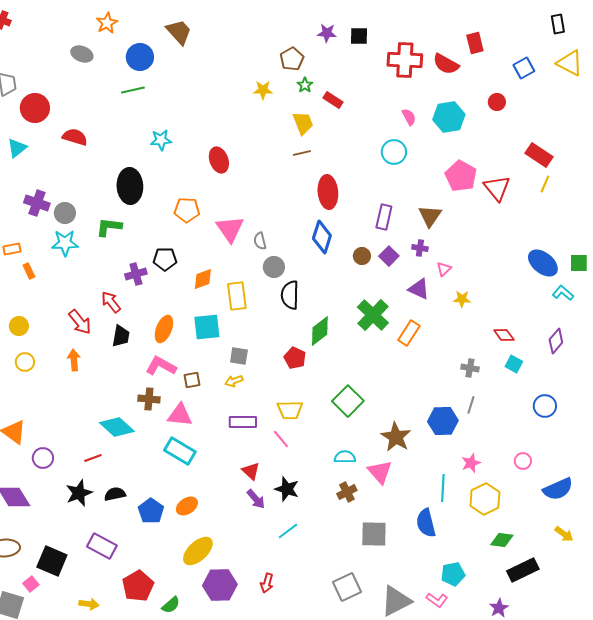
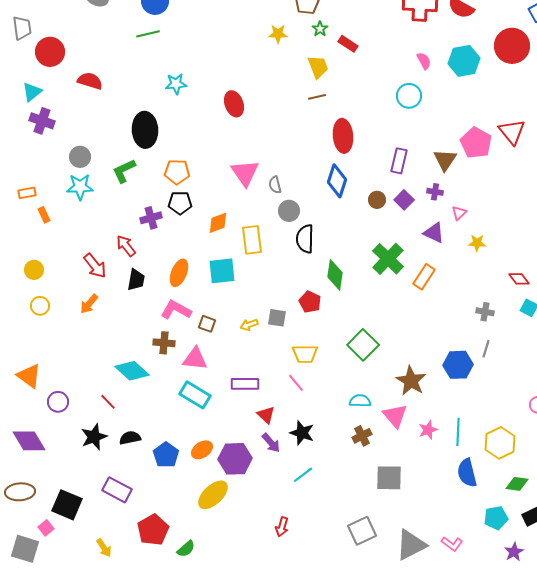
red circle: (497, 102) -> (512, 46), size x2.0
pink pentagon: (461, 176) -> (476, 143), moved
purple cross: (37, 203) -> (42, 121), moved
orange pentagon: (187, 210) -> (177, 172), moved
green L-shape: (109, 227) -> (124, 171), turned -32
green diamond: (320, 331) -> (335, 275), turned -44
gray square: (239, 356) -> (277, 318), moved
orange arrow: (74, 360) -> (89, 304), turned -135
brown square: (192, 380) -> (207, 324), turned 30
purple rectangle: (243, 422) -> (245, 384), moved
red line: (93, 458) -> (108, 402), turned 66
pink star: (471, 463) -> (428, 430), moved
blue semicircle: (426, 523) -> (467, 473), moved
cyan pentagon: (453, 574) -> (496, 518), moved
purple hexagon: (220, 585) -> (235, 459), moved
yellow arrow: (89, 604) -> (104, 548), turned 48

